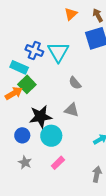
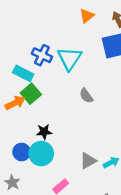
gray triangle: (72, 110) -> (88, 161), moved, turned -49
black star: (40, 117) -> (44, 132), size x0.6
cyan circle: (51, 136) -> (41, 154), moved
gray star: (25, 162) -> (12, 183), moved

